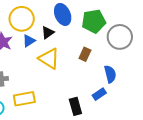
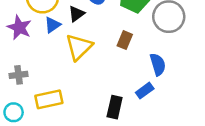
yellow triangle: (49, 59) -> (79, 47), turned 45
black rectangle: (75, 106) -> (115, 107), turned 30

